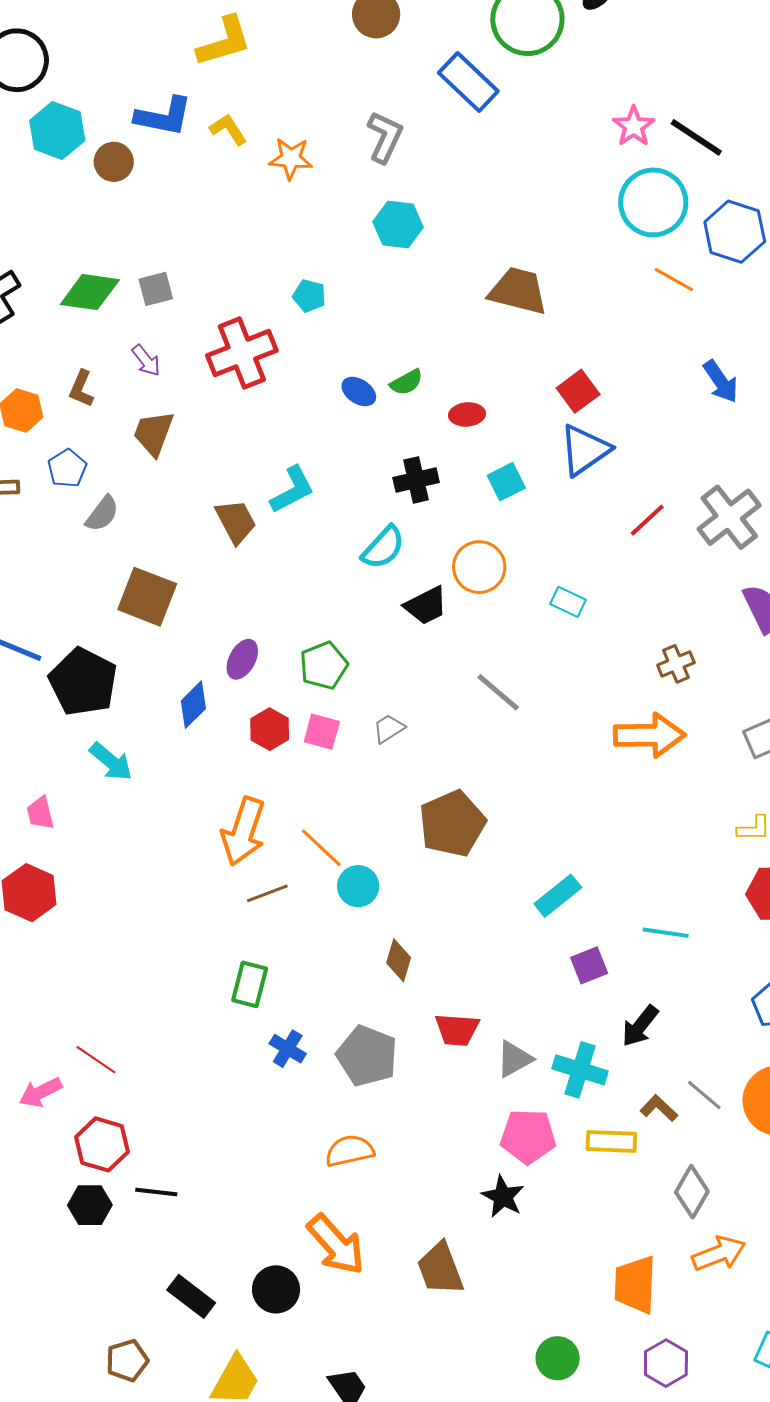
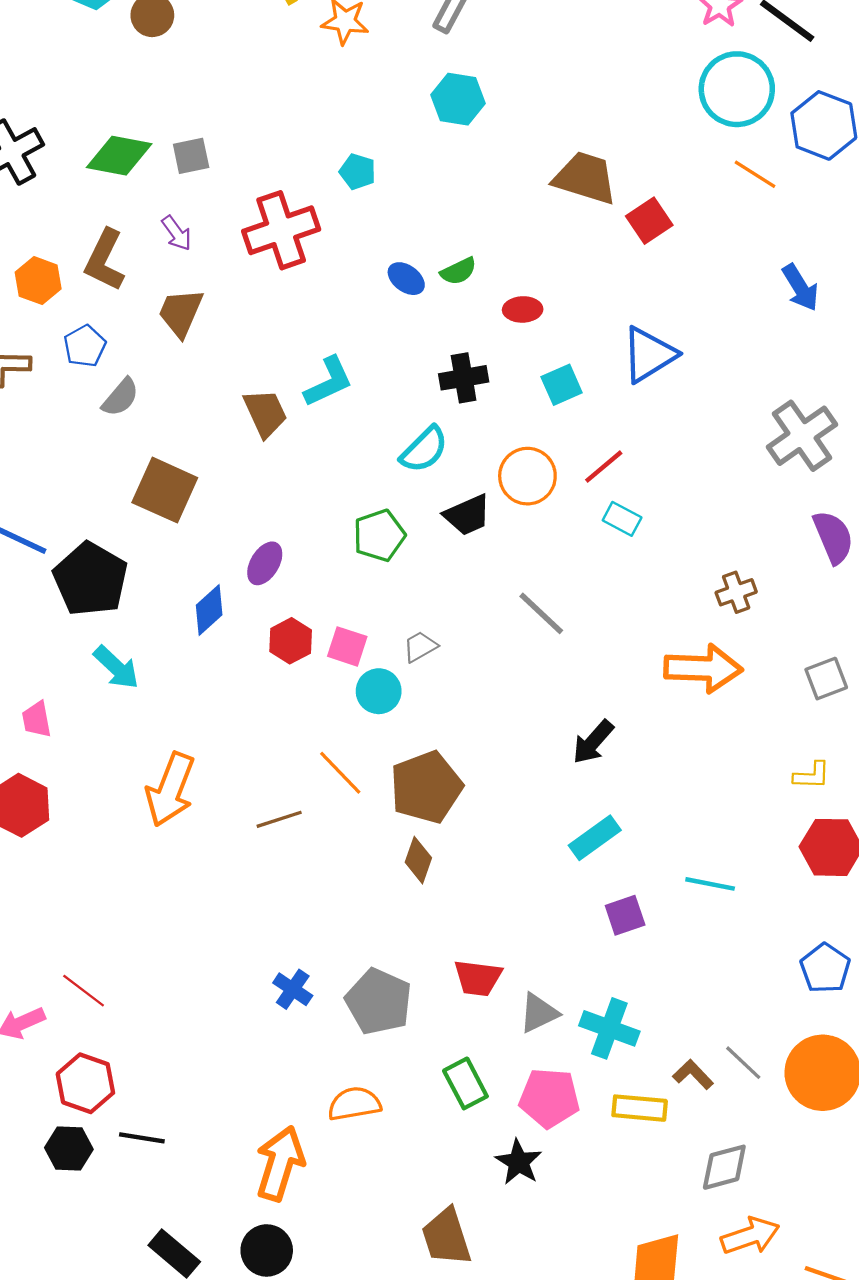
brown L-shape: (81, 389) -> (105, 260), size x1.5
red square: (578, 391) -> (649, 221), moved
red line: (647, 520) -> (604, 467), moved
green pentagon: (324, 665) -> (379, 535), moved
brown pentagon: (452, 824) -> (426, 787), moved
orange arrow: (243, 831) -> (170, 790), moved
cyan circle: (358, 886) -> (379, 691), moved
brown diamond: (399, 960) -> (418, 860), moved
green rectangle: (250, 984) -> (465, 1083), moved, turned -45
black arrow: (640, 1026) -> (593, 742), moved
gray diamond: (692, 1192) -> (724, 1167), turned 42
orange arrow: (336, 1245) -> (280, 1163), moved, turned -124

